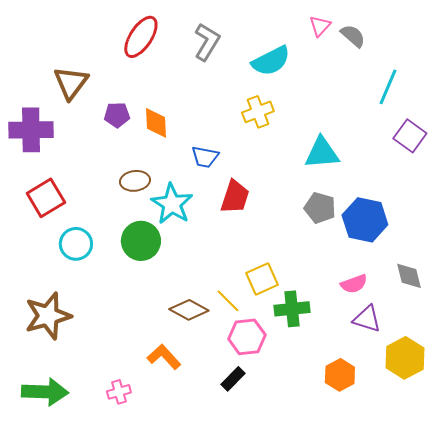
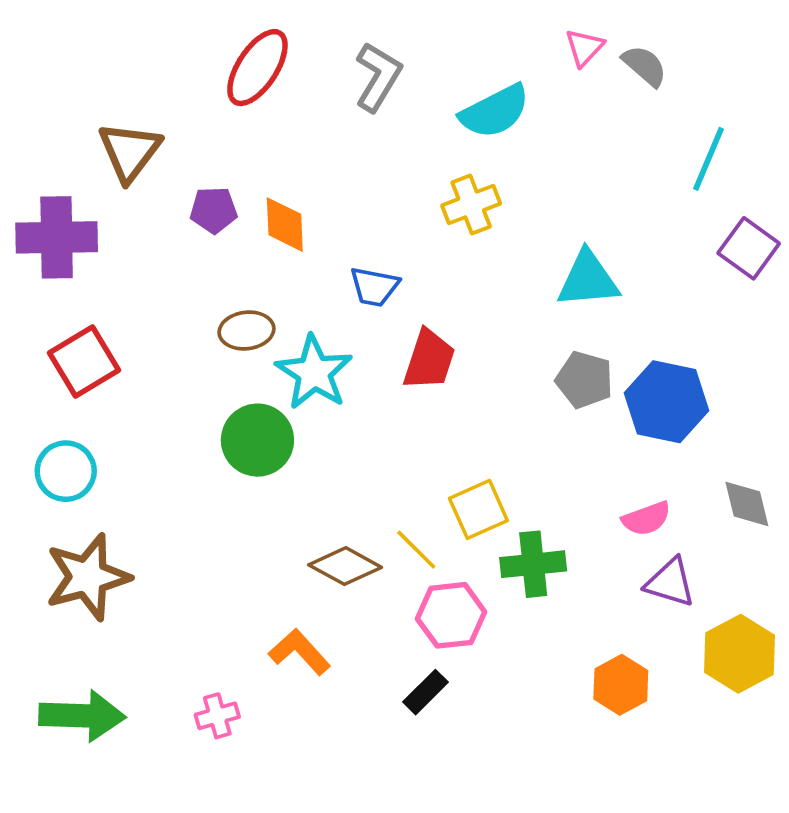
cyan circle: (76, 244) -> (66, 471), moved

